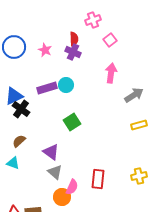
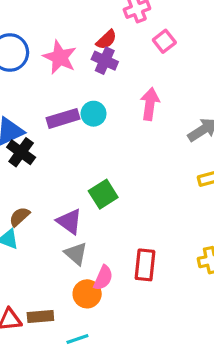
red semicircle: (74, 39) -> (106, 40), turned 48
pink star: (45, 50) -> (60, 57), size x1.5
pink arrow: (111, 73) -> (150, 104), moved
green square: (72, 122) -> (103, 194), moved
brown semicircle: (19, 141) -> (19, 217), moved

